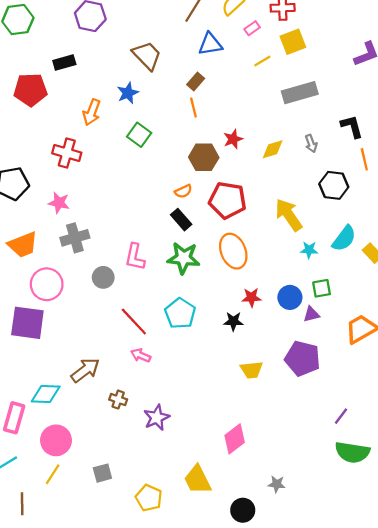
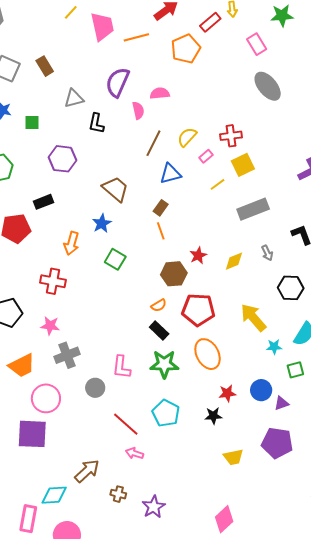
green square: (322, 288) -> (295, 370), moved

